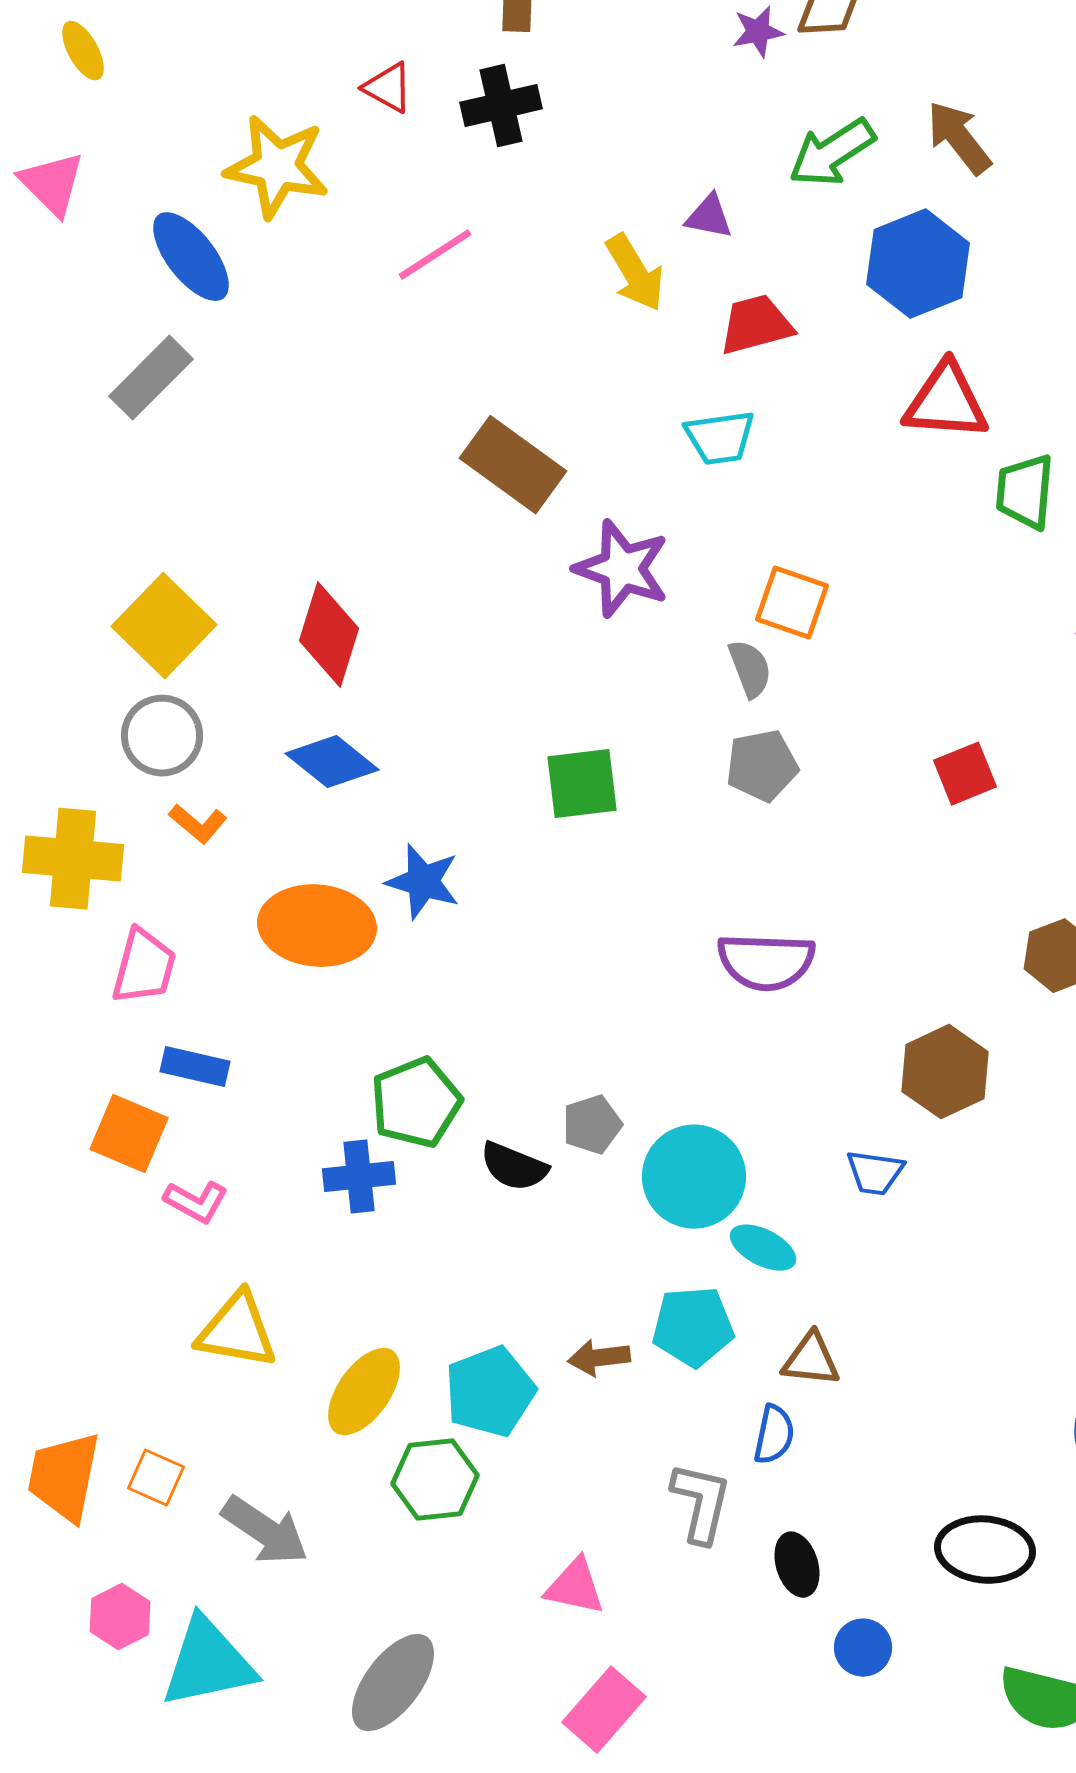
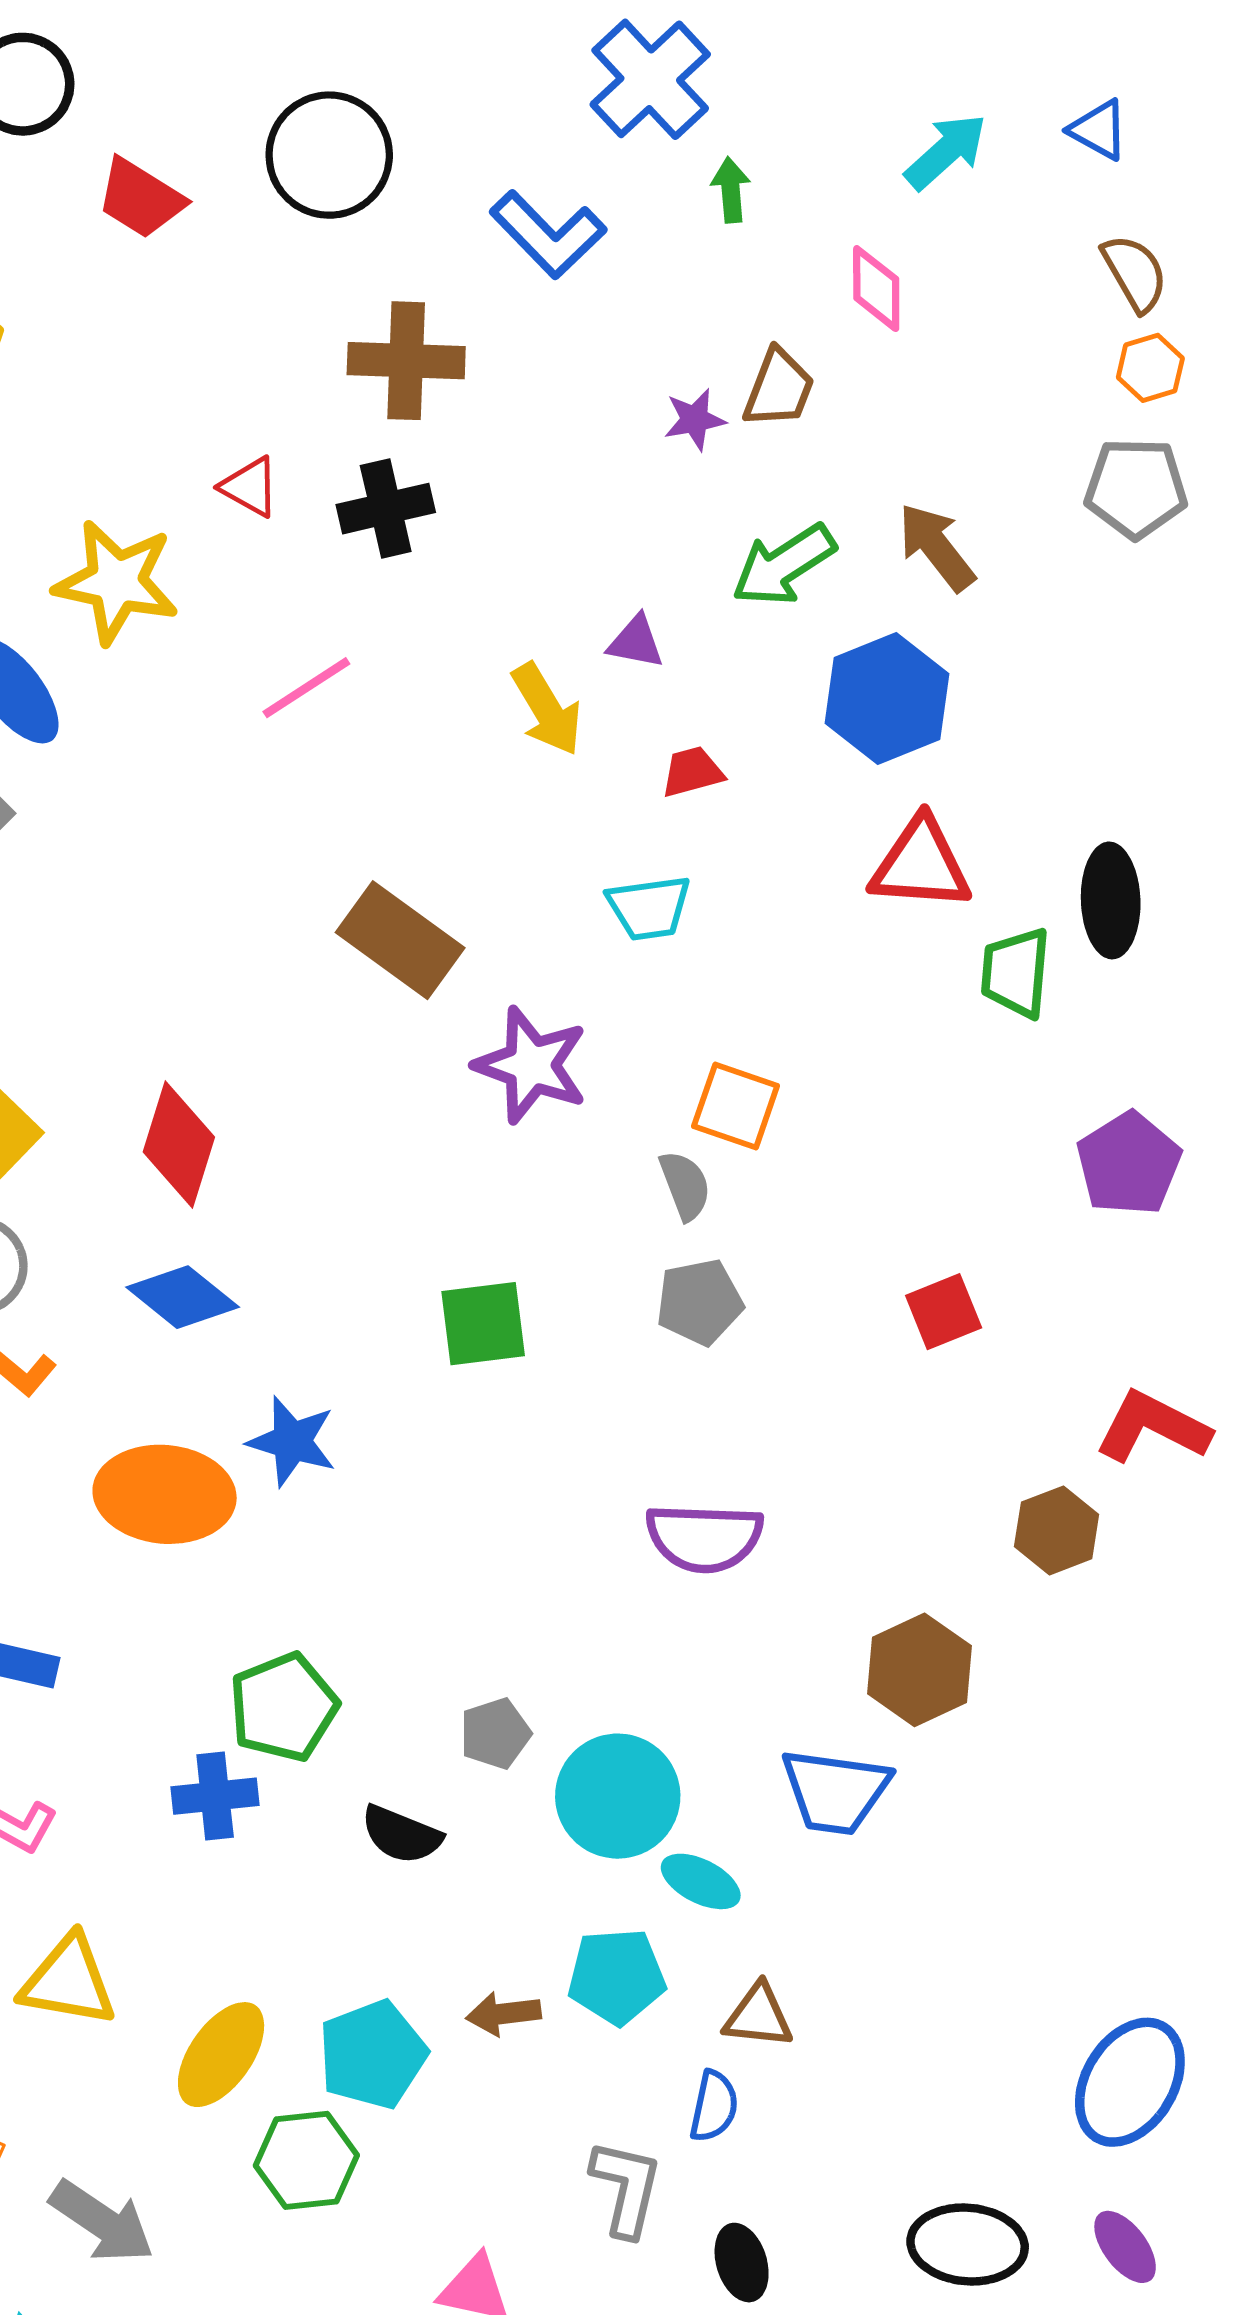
red trapezoid: (756, 325) -> (692, 772), size x0.7
black semicircle: (514, 1167) -> (401, 1835), moved
blue trapezoid: (875, 1173) -> (835, 1791), size x1.6

